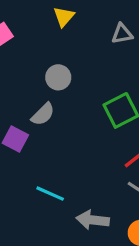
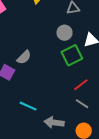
gray circle: (58, 77) -> (64, 33), moved

